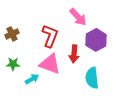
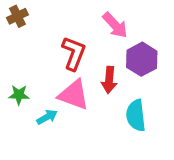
brown cross: (12, 34) -> (17, 16), moved

